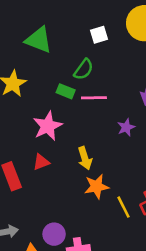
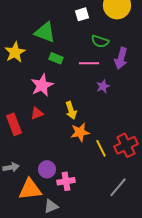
green triangle: (39, 40) -> (45, 32), moved
green semicircle: (84, 69) -> (100, 41), moved, turned 72
pink line: (94, 98) -> (89, 63), moved

